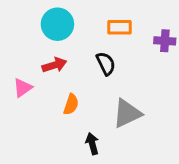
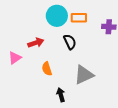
cyan circle: (57, 24) -> (57, 16), moved
orange semicircle: (71, 104) -> (47, 69), turned 144

